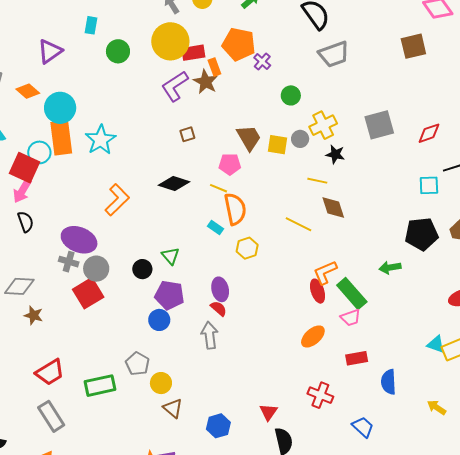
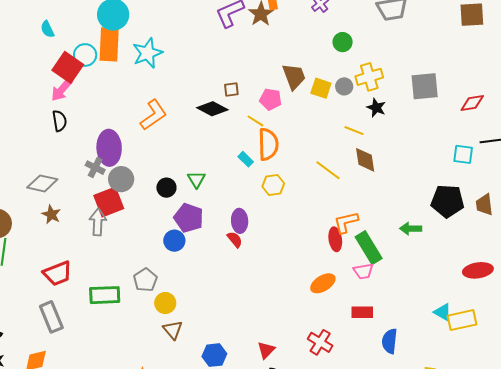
brown square: (187, 134) -> (231, 89), moved
purple ellipse: (79, 240) -> (109, 148), turned 56
gray arrow: (210, 335) -> (98, 222), moved

